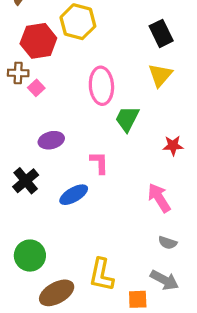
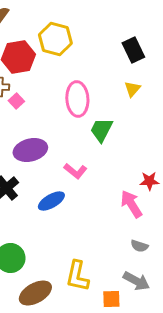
yellow triangle: (160, 75) -> (132, 89), size x0.7
purple ellipse: (51, 140) -> (30, 150), size x1.4
red star: (173, 146) -> (149, 181), moved
pink L-shape: (99, 163) -> (75, 171), turned 130

